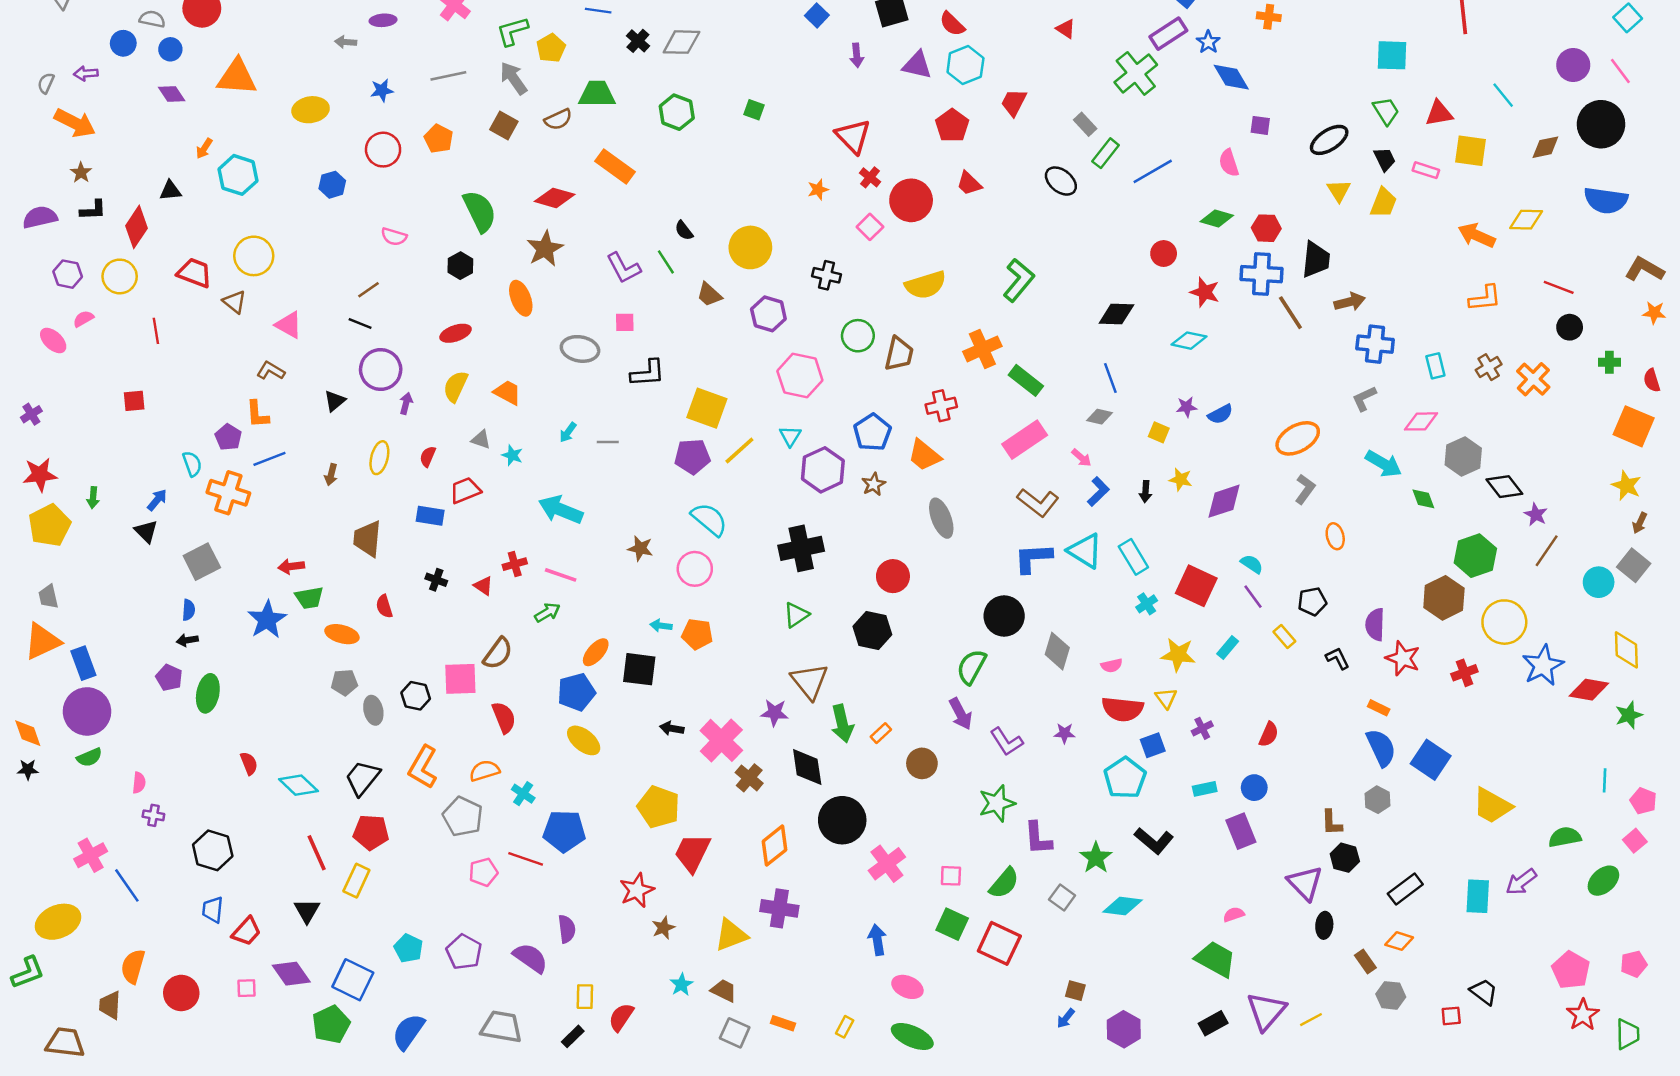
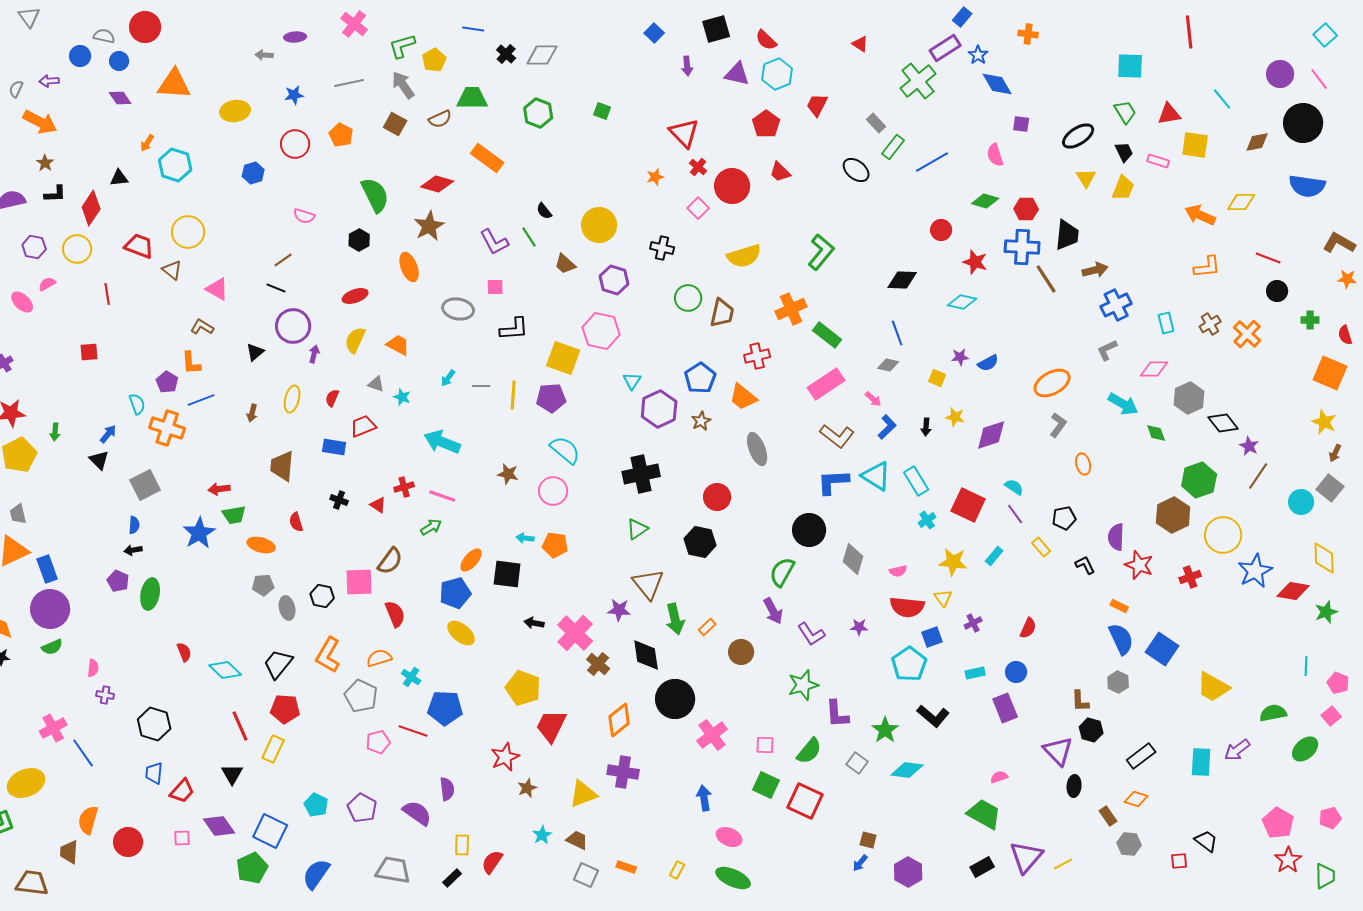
blue cross: (1375, 344) -> (1116, 305), turned -32
pink hexagon: (800, 376) -> (601, 331), moved
yellow line: (739, 450) -> (513, 395), moved, turned -44

